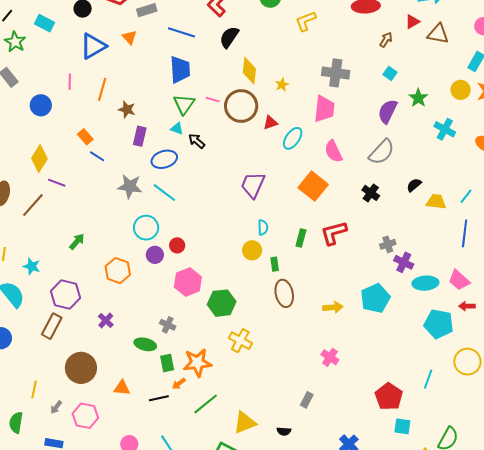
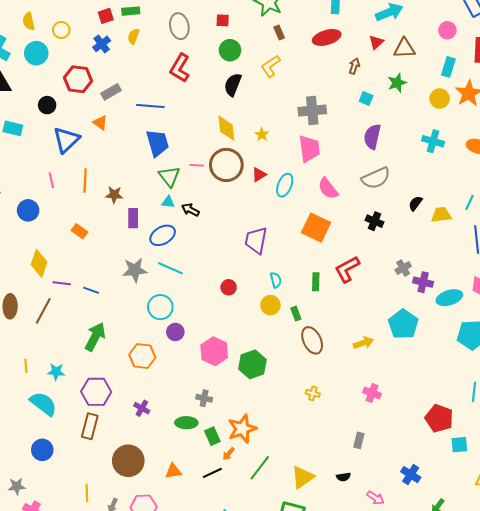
black semicircle: (229, 37) -> (233, 85), moved
green star: (418, 98) -> (397, 83), moved, turned 30
gray semicircle: (382, 152) -> (376, 178), turned 36
blue line: (97, 156) -> (91, 290), moved
green arrow: (77, 242) -> (95, 337), size x1.6
red circle: (177, 245) -> (229, 287), moved
yellow cross: (240, 341) -> (313, 393), moved, size x0.6

